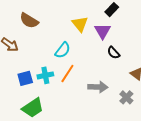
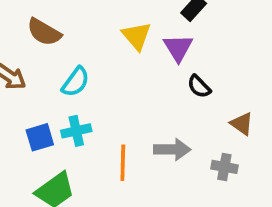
cyan semicircle: (63, 50) -> (76, 82), moved
orange line: (67, 73) -> (123, 163), moved, turned -30
gray cross: (126, 97) -> (224, 167), turned -32

